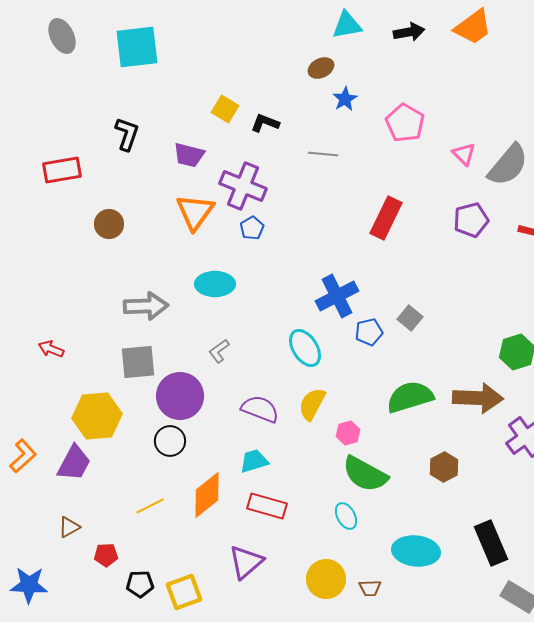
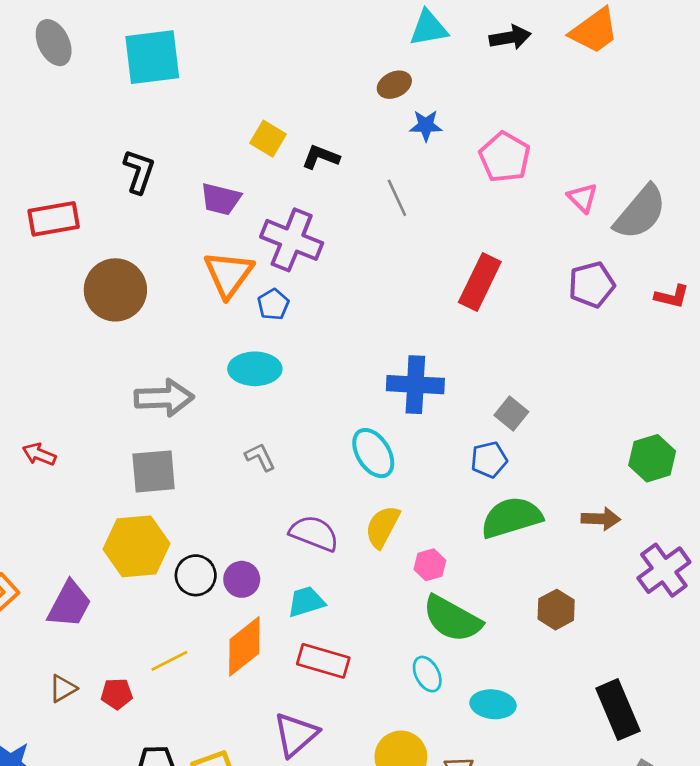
blue star: (345, 99) -> (426, 125), turned 30
gray line: (323, 154) -> (397, 198), turned 60
brown circle: (109, 224) -> (115, 290), size x1.6
blue pentagon: (252, 228) -> (273, 304), moved
blue cross: (337, 296) -> (415, 385), turned 30
blue pentagon: (369, 332) -> (489, 460), moved
gray L-shape: (219, 351) -> (260, 457), turned 100
purple circle: (180, 396) -> (242, 579), moved, size x0.6
brown arrow: (478, 398) -> (601, 519), size x0.6
yellow hexagon: (97, 416) -> (136, 546), moved
cyan ellipse: (416, 551) -> (493, 704), moved, size x0.7
red pentagon: (106, 555) -> (117, 694), moved

